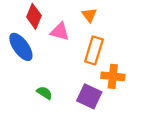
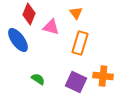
orange cross: (113, 76) -> (103, 76), moved

